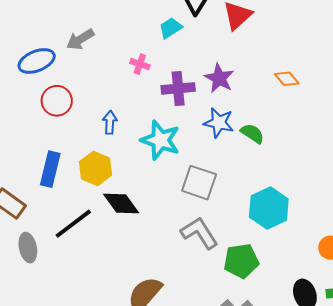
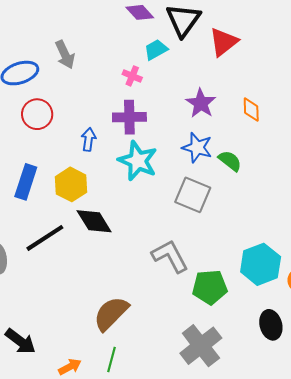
gray arrow: (80, 39) -> (65, 55), turned -88
pink cross: (140, 64) -> (132, 76), moved
orange diamond: (287, 79) -> (251, 110), moved, turned 35
purple cross: (178, 88) -> (129, 117), moved
gray square: (199, 183) -> (193, 195), moved
cyan hexagon: (269, 208) -> (261, 264), moved

